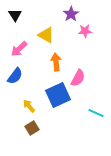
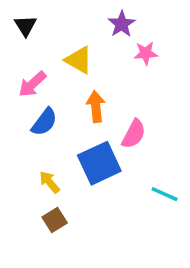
blue semicircle: (15, 76) -> (44, 122), moved

